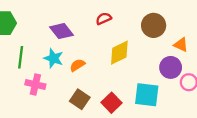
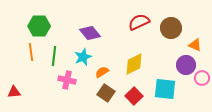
red semicircle: (104, 19) -> (139, 22), moved, size x1.5
yellow diamond: (119, 53) -> (134, 64), moved
cyan star: (54, 58) -> (83, 57), turned 30
orange semicircle: (77, 65) -> (102, 72), moved

